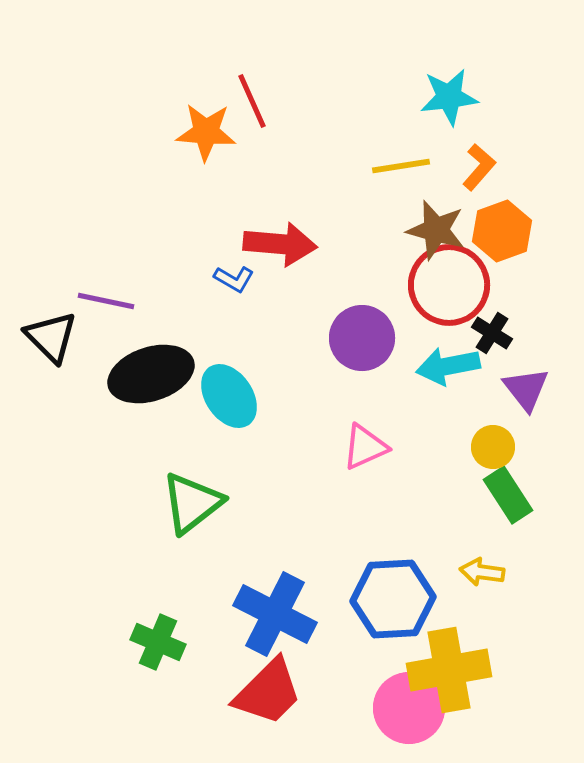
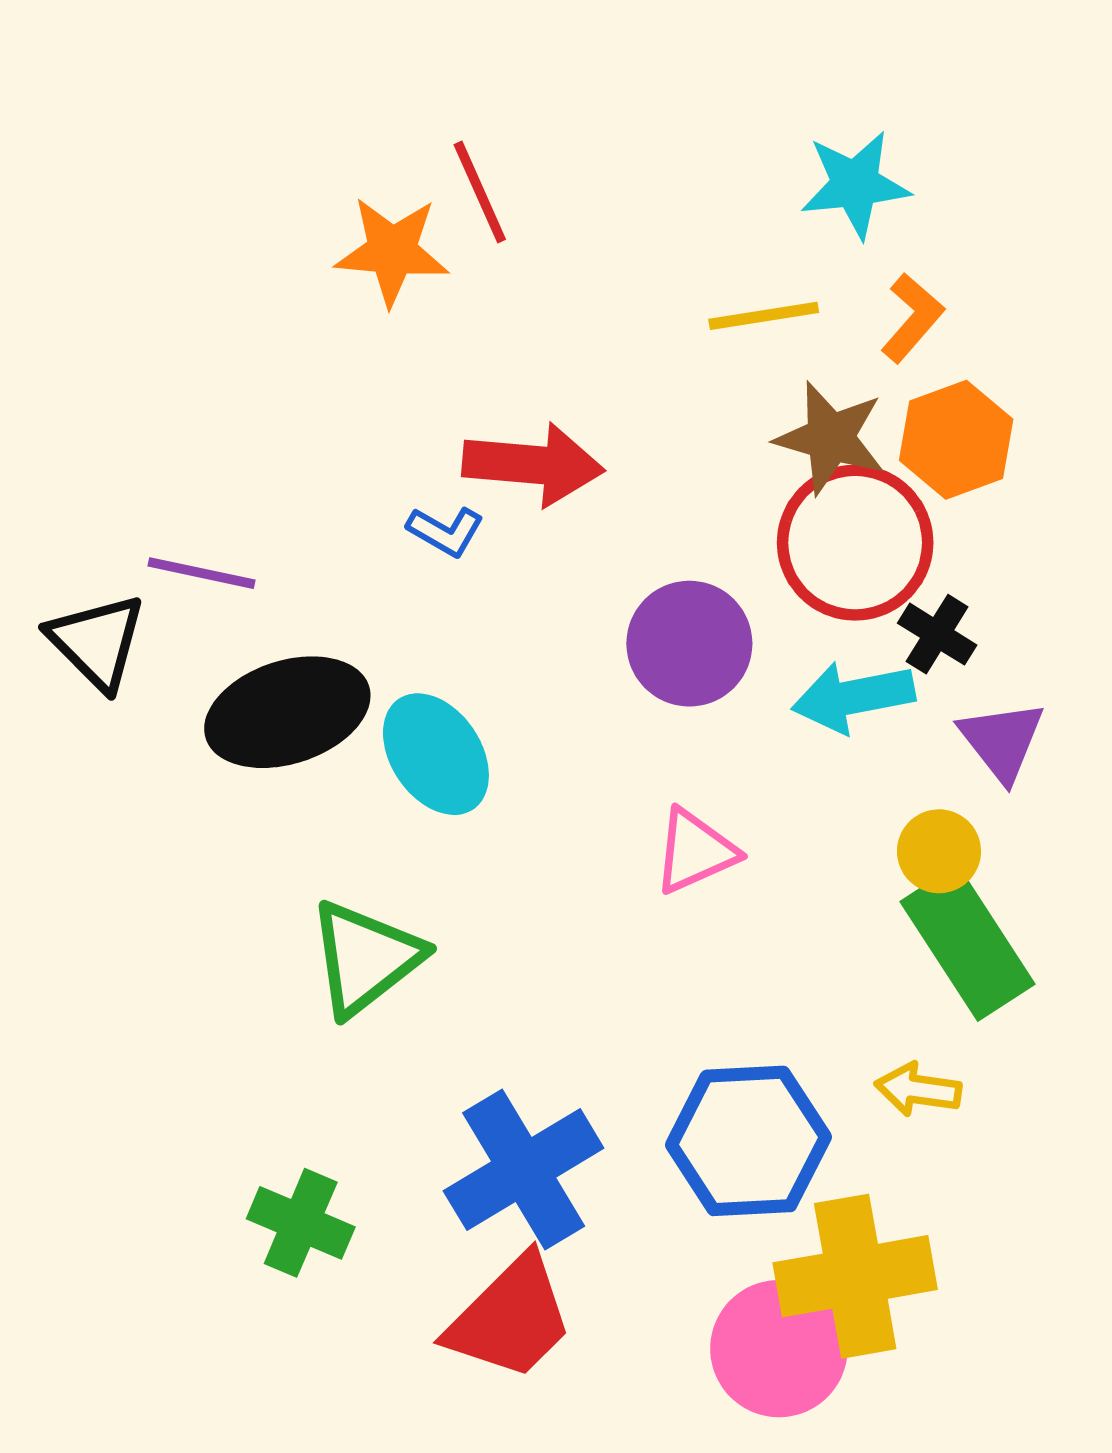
green rectangle: (508, 495) -> (968, 943), size x1.4
blue cross: (275, 614) -> (524, 1170), turned 32

